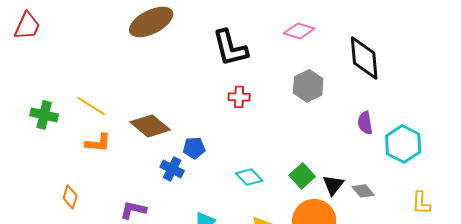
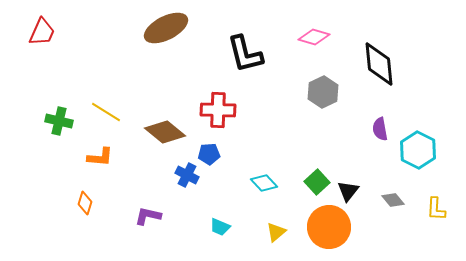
red cross: (239, 97) -> (218, 110), moved, size x1.6
orange L-shape: (98, 143) -> (100, 157), moved
gray diamond: (363, 191) -> (393, 200), moved

